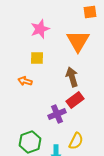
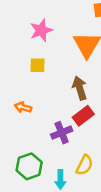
orange arrow: (25, 81) -> (23, 107), moved

